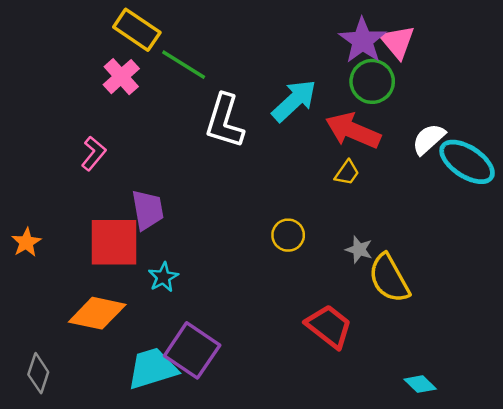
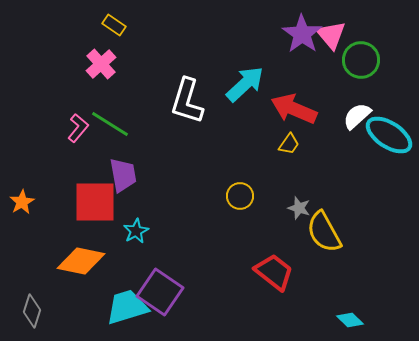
yellow rectangle: (137, 30) -> (114, 25), size x0.6
green line: (184, 65) -> (110, 124), moved
green circle: (372, 81) -> (361, 60), moved

